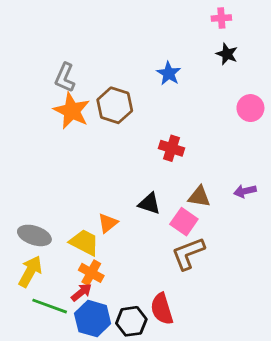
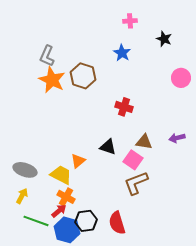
pink cross: (221, 18) -> (130, 21), moved
yellow arrow: (30, 271) -> (22, 196), size x0.7
black hexagon: (131, 321) -> (86, 221), moved

